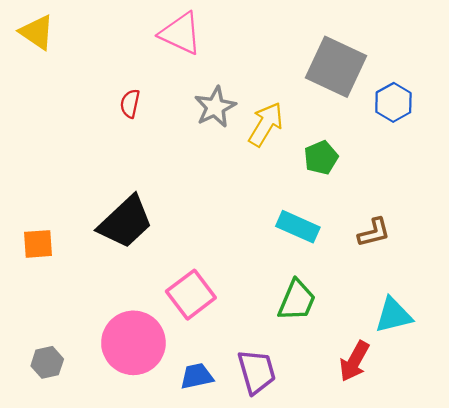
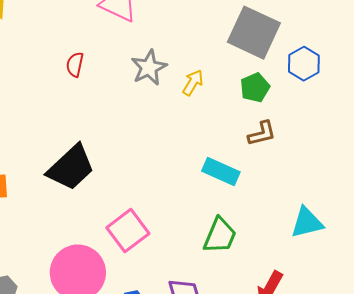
yellow arrow: (266, 124) -> (193, 83), size x0.7
green pentagon: (321, 158) -> (255, 88), moved
brown L-shape: (374, 232) -> (262, 134), moved
cyan triangle: (393, 315) -> (307, 223), moved

